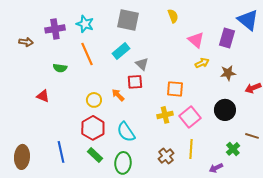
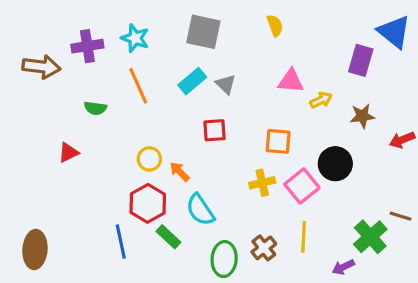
pink triangle: (196, 40) -> (291, 81), moved, turned -36
brown arrow: (26, 42) -> (41, 67), size x1.6
gray triangle: (142, 64) -> (226, 84), moved
orange arrow: (118, 95) -> (180, 172), moved
red triangle: (43, 96) -> (68, 153), turned -48
black circle: (225, 110) -> (335, 164), moved
green cross: (233, 149) -> (370, 237), size x1.5
blue line: (61, 152) -> (121, 242), moved
green rectangle: (95, 155) -> (168, 237), moved
green ellipse: (123, 163) -> (224, 259), moved

